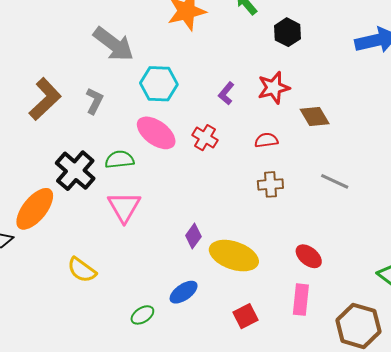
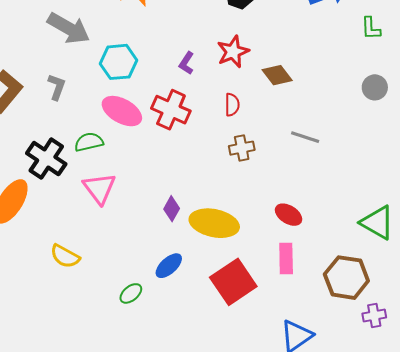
red cross: (205, 138) -> (171, 110), size x1.5
red semicircle: (266, 140) -> (232, 105), turned 105
red square: (246, 316) -> (233, 282), size x1.8

